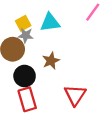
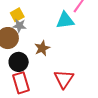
cyan triangle: (50, 23) -> (65, 20), moved

